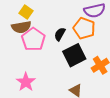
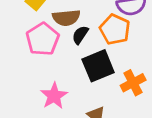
brown semicircle: (21, 27) -> (66, 18), moved
pink star: (26, 82) -> (54, 96), moved

